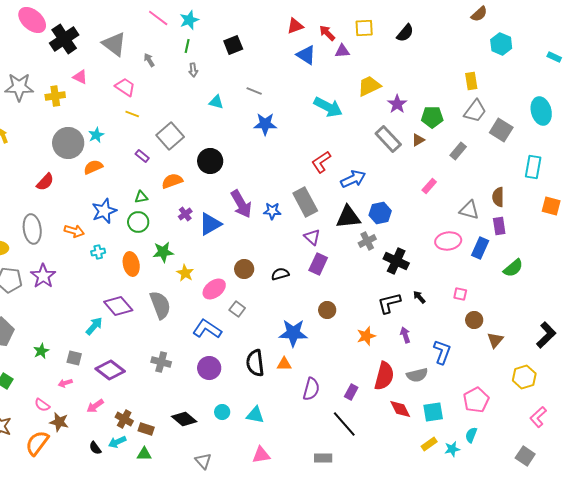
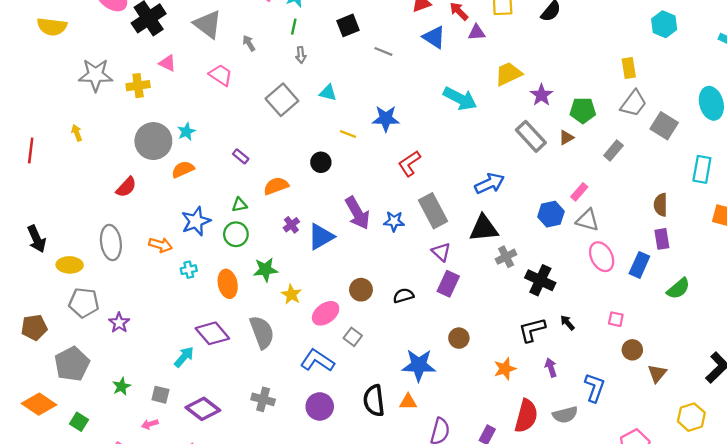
gray line: (254, 91) -> (383, 51), moved
yellow line: (132, 114) -> (348, 134), moved
gray square: (170, 136) -> (282, 100), moved
black circle: (210, 161) -> (321, 162), size x0.7
red L-shape: (321, 162) -> (409, 163), moved
gray triangle: (469, 210) -> (587, 220), moved
blue hexagon: (380, 213) -> (551, 214), moved
pink ellipse: (448, 241) -> (602, 257), turned 70
purple star: (43, 276) -> (119, 323), moved, size x0.7

